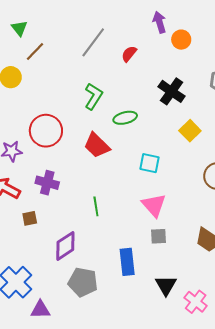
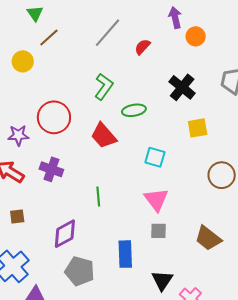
yellow square: (190, 131) -> (198, 128), turned 30
brown square: (30, 218) -> (17, 217), moved

